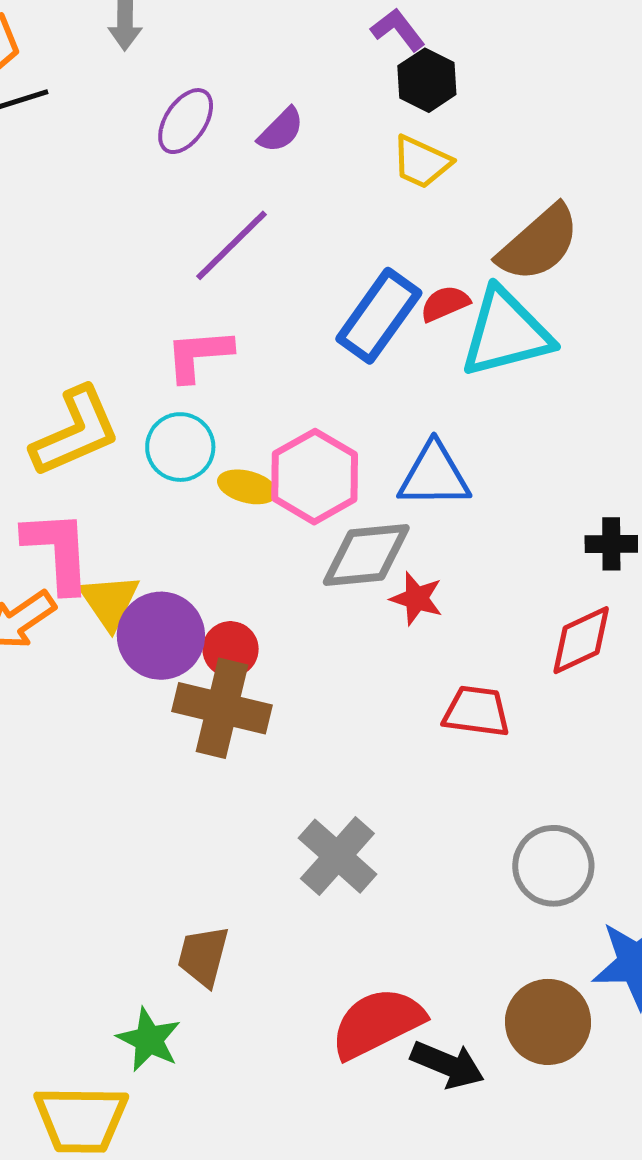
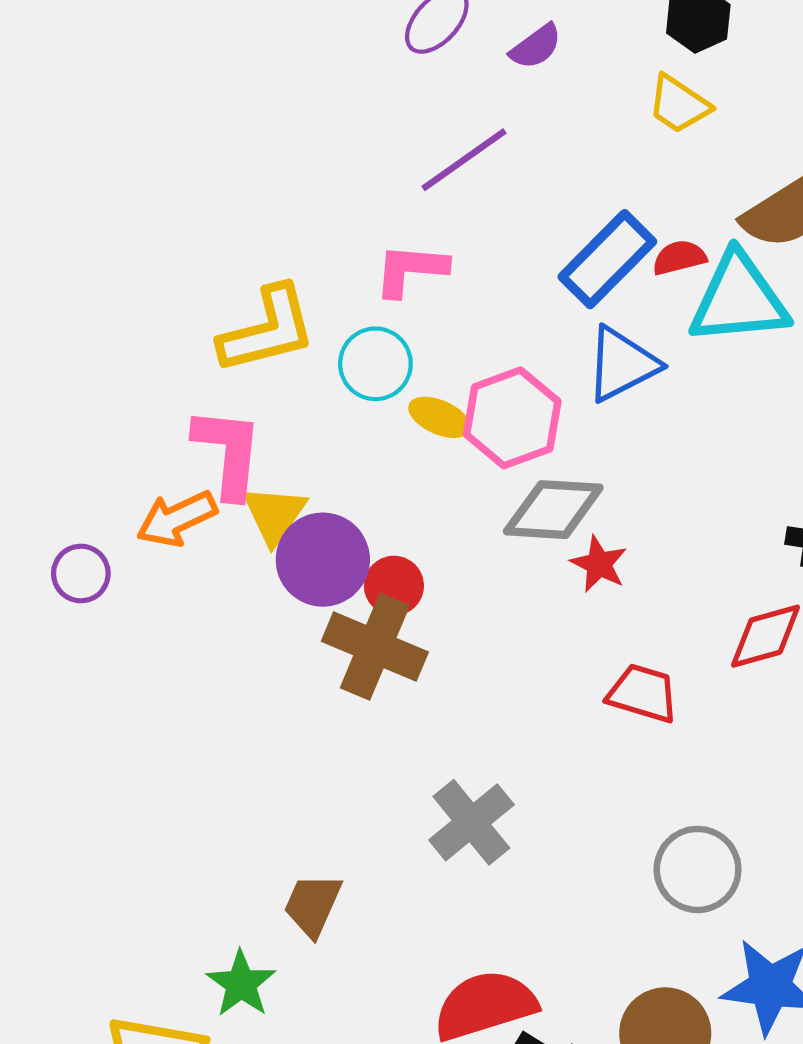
blue triangle: (434, 475) -> (622, 364), moved, turned -36

